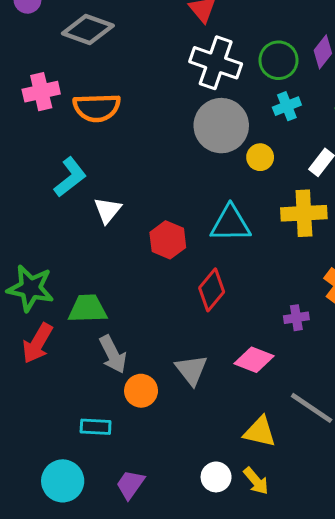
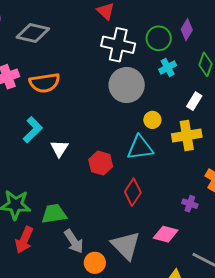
yellow circle: (260, 157) -> (152, 120), moved
purple cross: (296, 318) -> (190, 204), turned 35
gray triangle: (191, 370) -> (126, 246), size x1.4

